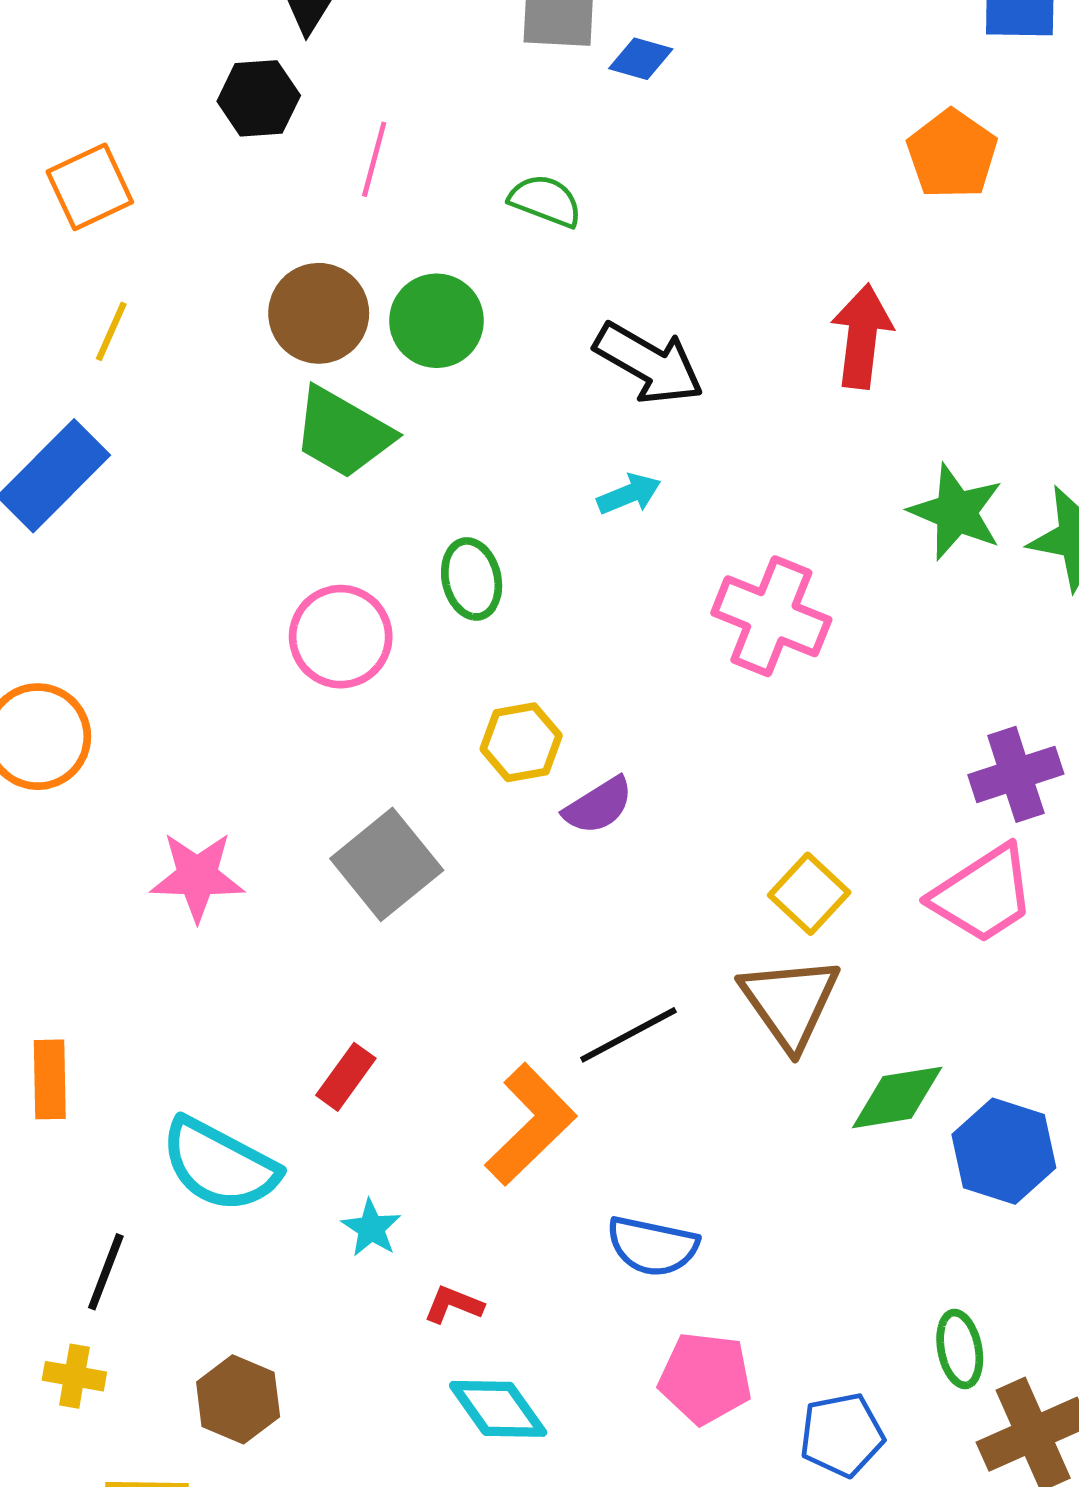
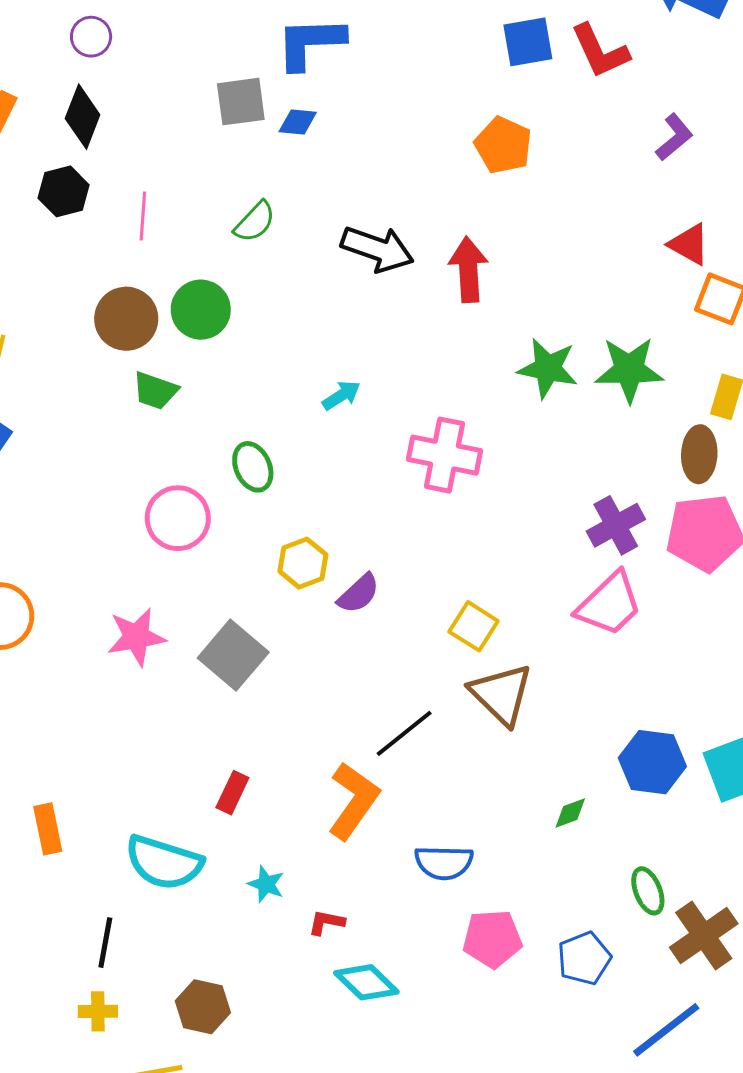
green semicircle: (545, 201) -> (255, 222), turned 123
black arrow: (649, 363) -> (377, 249), moved
green trapezoid: (343, 433) -> (155, 391), size x0.7
pink star: (197, 876) -> (136, 637), moved
yellow square: (809, 894) -> (474, 626), moved
green diamond: (897, 1097) -> (570, 813), moved, size x0.6

